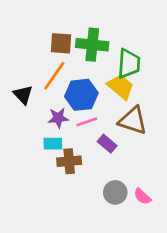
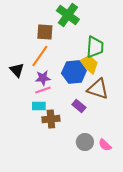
green cross: (92, 45) -> (68, 15), moved, turned 30
blue hexagon: (81, 95) -> (74, 72), moved
purple star: (58, 118) -> (43, 78), moved
pink line: (87, 122) -> (43, 90), moved

